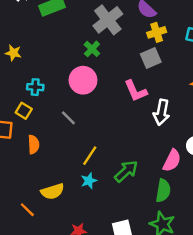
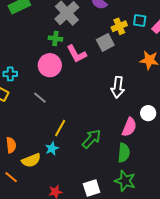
yellow cross: (157, 32) -> (119, 26), moved
green cross: (92, 49) -> (55, 39), turned -32
pink L-shape: (136, 91) -> (77, 54), moved
orange semicircle: (34, 144) -> (11, 145), moved
cyan star: (89, 181) -> (52, 148), moved

